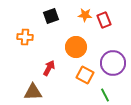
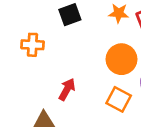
orange circle: (76, 47) -> (121, 59), moved

